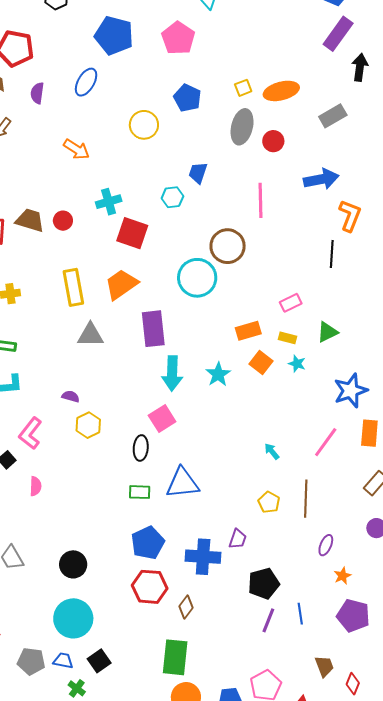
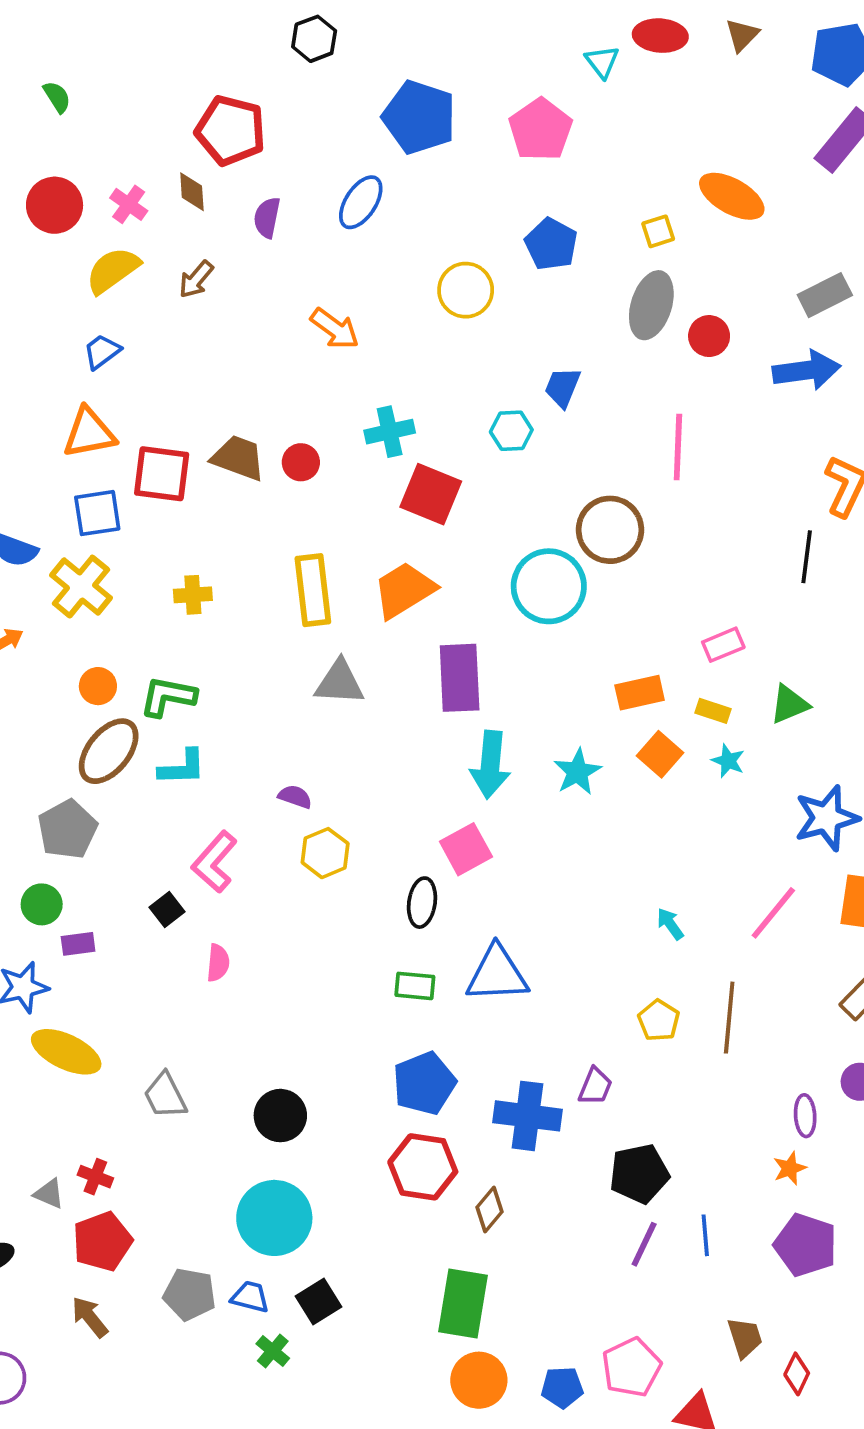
orange ellipse: (281, 91) -> (732, 196), moved, turned 40
blue arrow: (321, 179) -> (807, 370), moved
purple ellipse: (326, 545) -> (805, 1116), moved, turned -30

